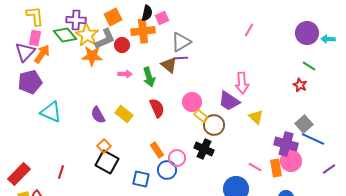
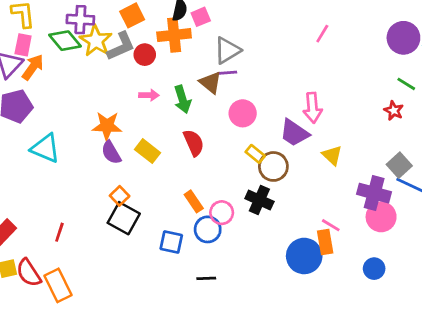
orange star: (92, 56) -> (107, 126), moved
pink circle: (192, 102) -> (243, 113), moved
orange rectangle: (276, 168) -> (325, 242), moved

